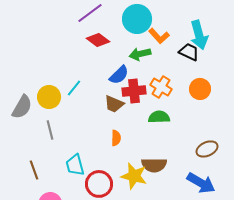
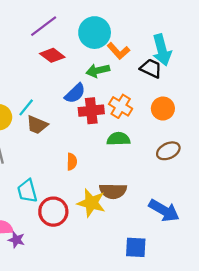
brown trapezoid: (114, 104) -> (37, 125), moved
brown ellipse: (207, 149) -> (168, 151), moved

